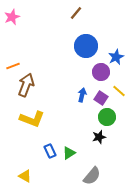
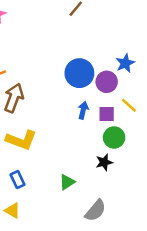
blue circle: (86, 46) -> (79, 73), moved
purple square: (101, 98) -> (107, 114), turned -32
blue rectangle: (50, 151) -> (17, 180), moved

